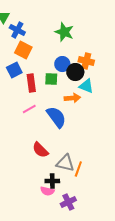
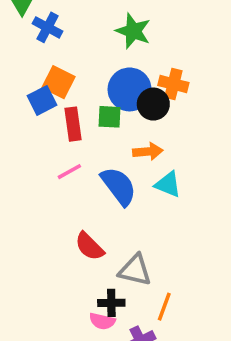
orange square: (23, 50) -> (58, 82), moved
blue circle: (62, 64) -> (130, 89), size x1.5
cyan triangle: (86, 86) -> (168, 184), moved
orange line: (78, 169) -> (164, 307), moved

